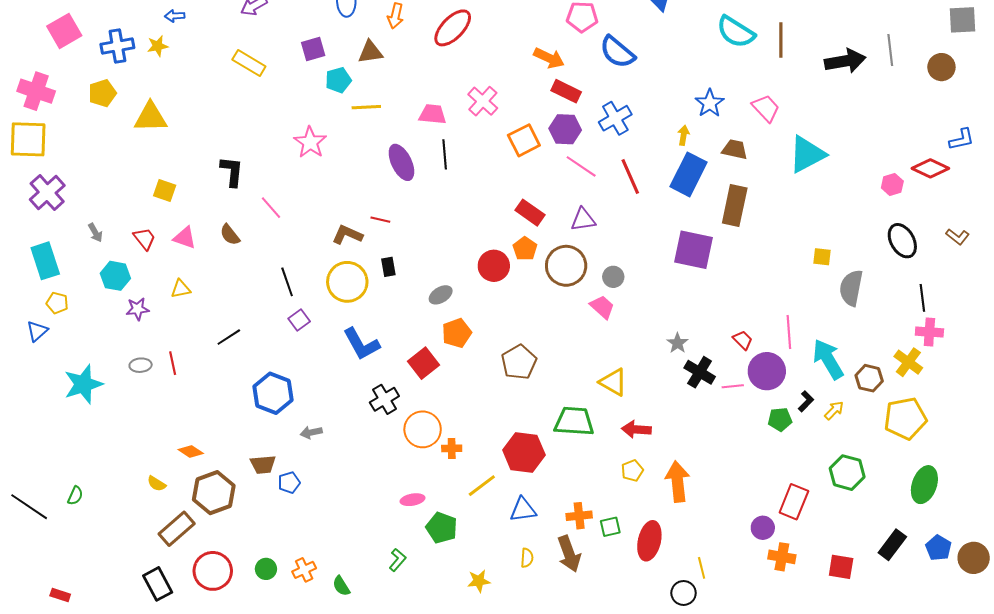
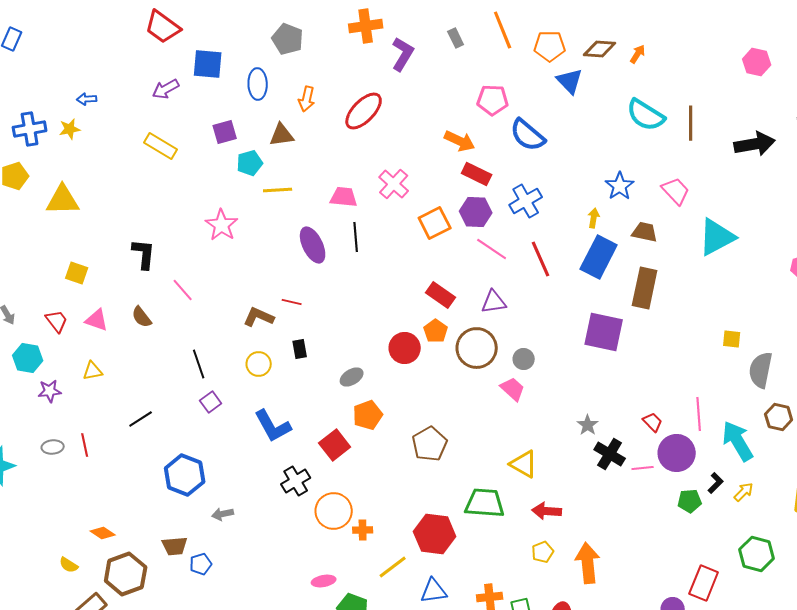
yellow circle: (347, 282) -> (259, 364), size x0.6
brown hexagon: (869, 378) -> (779, 417), moved

